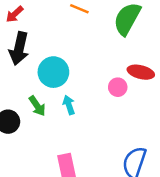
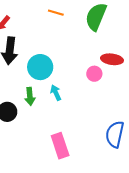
green arrow: (37, 106) -> (30, 96), turned 36

